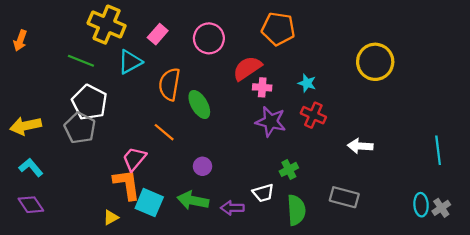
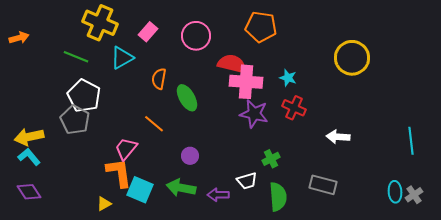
orange arrow: (20, 41) -> (19, 38), turned -126
red semicircle: (247, 68) -> (232, 64), turned 48
orange semicircle: (169, 84) -> (159, 79), size x0.7
pink cross: (262, 87) -> (246, 82), size x1.8
yellow arrow: (26, 126) -> (29, 137), moved

